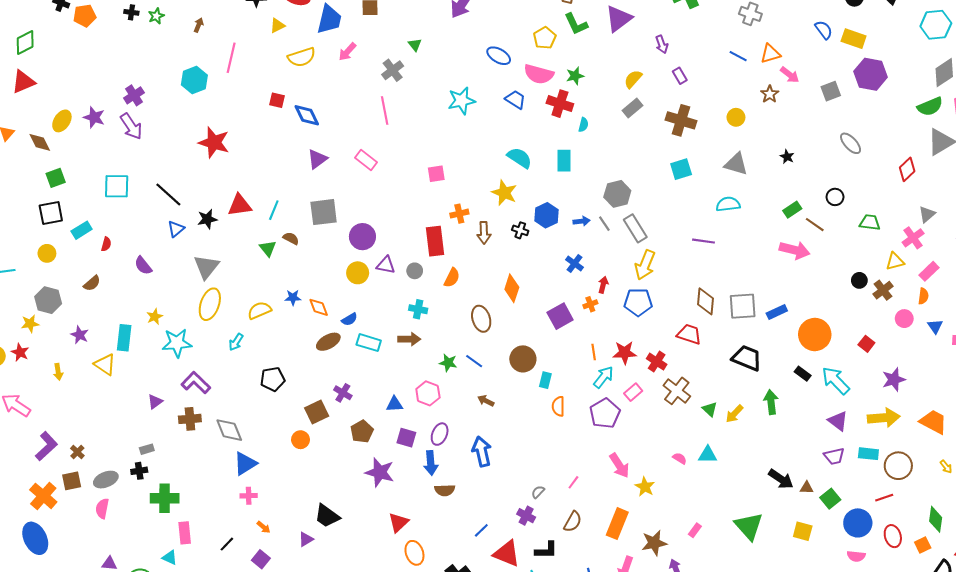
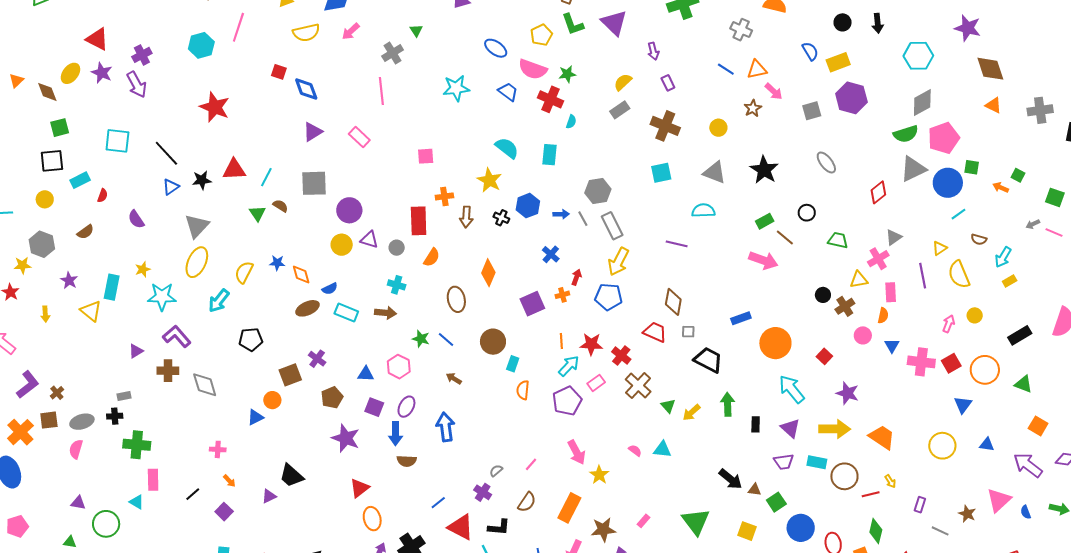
purple triangle: (619, 19) -> (614, 23), turned -44
yellow rectangle: (854, 39) -> (838, 62), turned -45
red triangle: (23, 82) -> (97, 39), moved, turned 45
black star: (787, 157) -> (764, 170), size x2.0
pink rectangle: (929, 271) -> (891, 292), turned -54
gray square: (743, 306) -> (688, 332), moved, size x0.5
yellow semicircle: (259, 310) -> (244, 272), turned -45
cyan arrow: (236, 342) -> (219, 301), size x1.4
black rectangle: (803, 374) -> (756, 424), moved, turned 49
purple star: (894, 380) -> (847, 393), turned 30
blue triangle: (245, 464) -> (255, 417), moved, size x0.7
red line: (884, 498) -> (871, 494), moved

